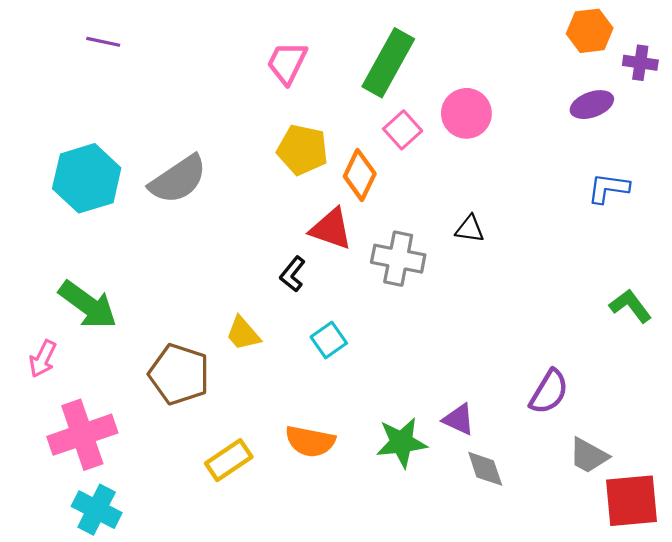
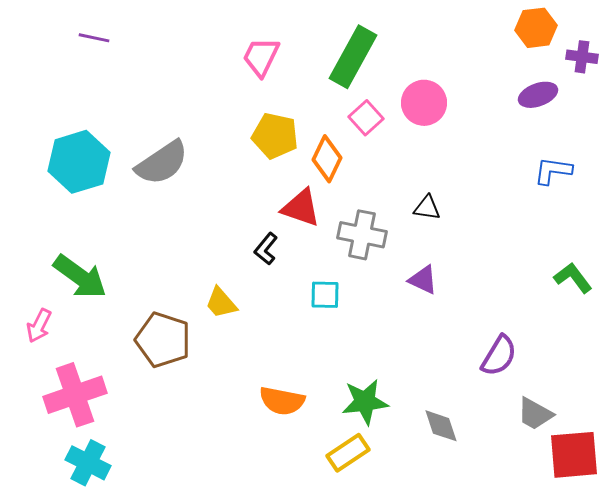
cyan square: (329, 340) -> (325, 295), moved, turned 36
purple triangle: (459, 419) -> (423, 280), moved
yellow rectangle: (229, 460) -> (348, 453), moved

